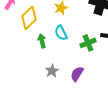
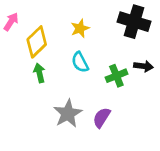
green arrow: (42, 41) -> (39, 73), moved
gray star: (52, 71) -> (68, 114), size x1.5

